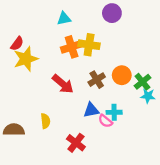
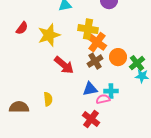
orange cross: (72, 47) -> (97, 42), moved, turned -36
yellow star: (26, 59) -> (49, 35), moved
pink semicircle: (105, 121) -> (103, 99), turned 128
red cross: (76, 143) -> (91, 119), moved

